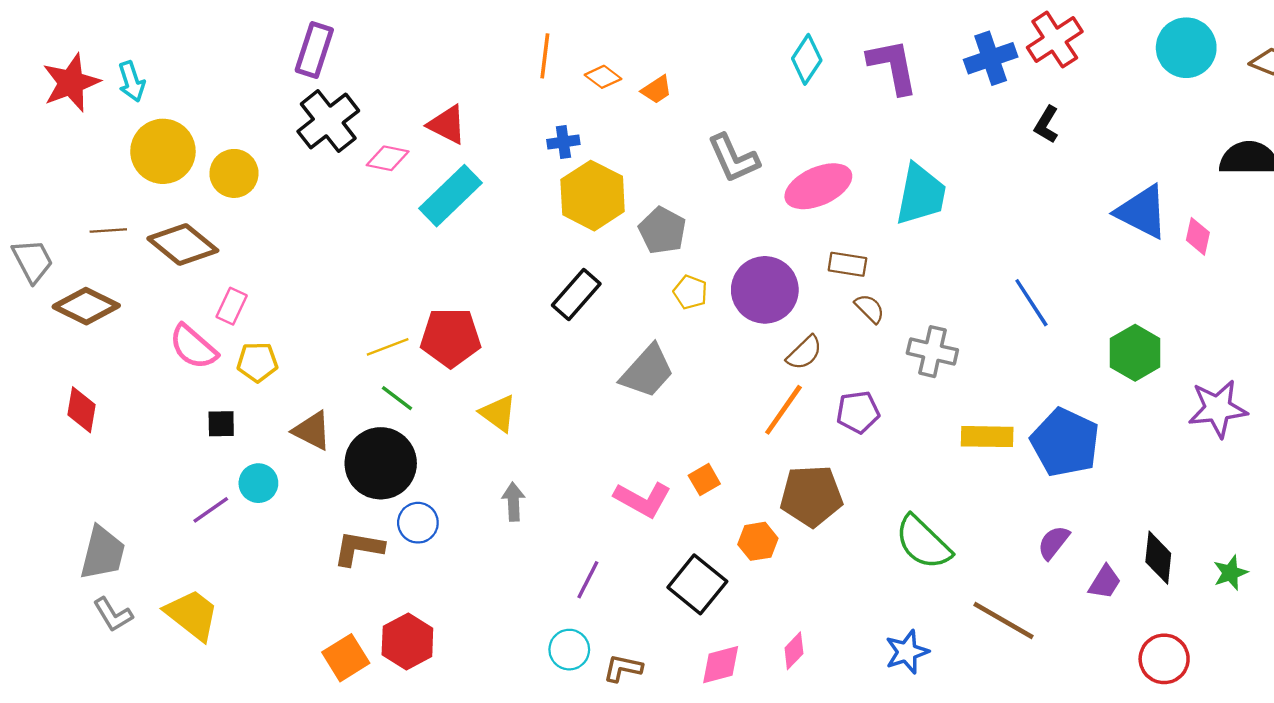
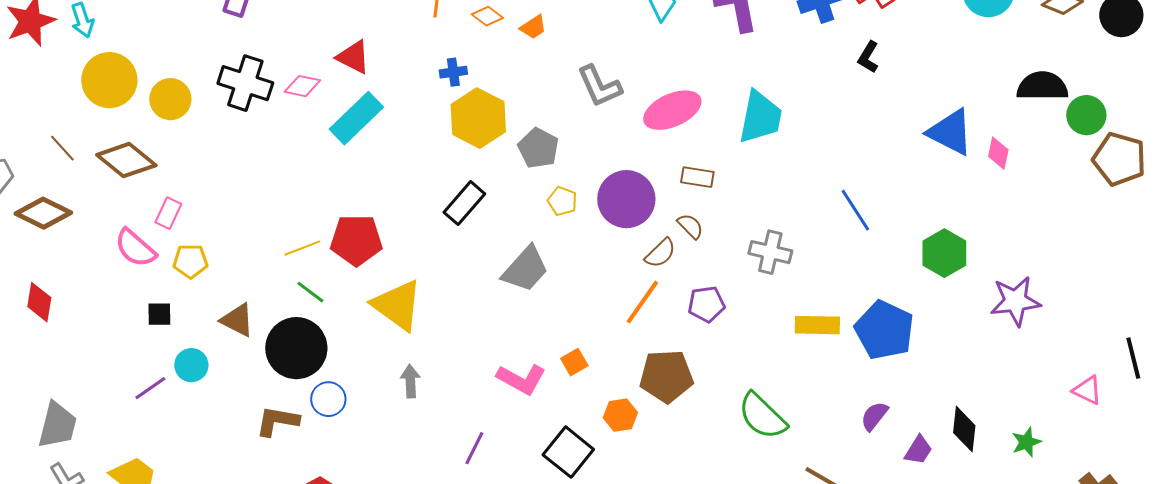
black cross: (328, 121) -> (245, 83), moved, turned -34
brown line: (108, 230) -> (62, 148), turned 52
brown semicircle: (870, 308) -> (690, 226), moved
yellow triangle: (498, 413) -> (397, 305), size x1.6

